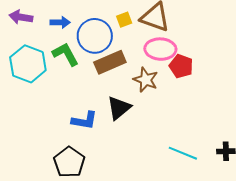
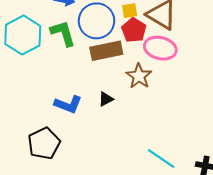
red pentagon: (181, 66) -> (134, 30), moved
black triangle: (119, 108) -> (106, 99), size x0.6

